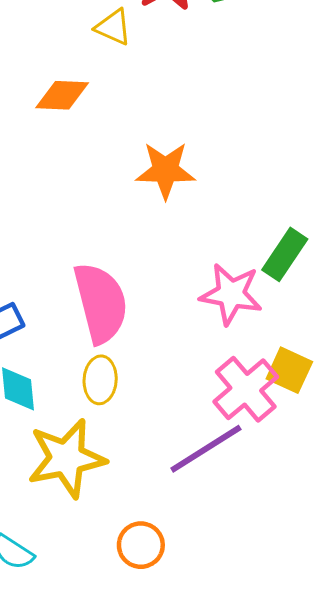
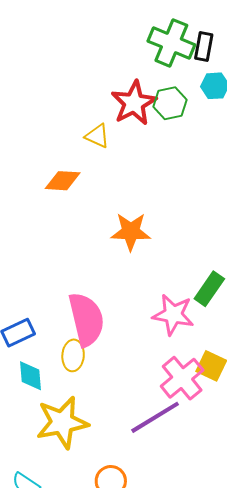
yellow ellipse: (100, 380) -> (73, 355), moved

